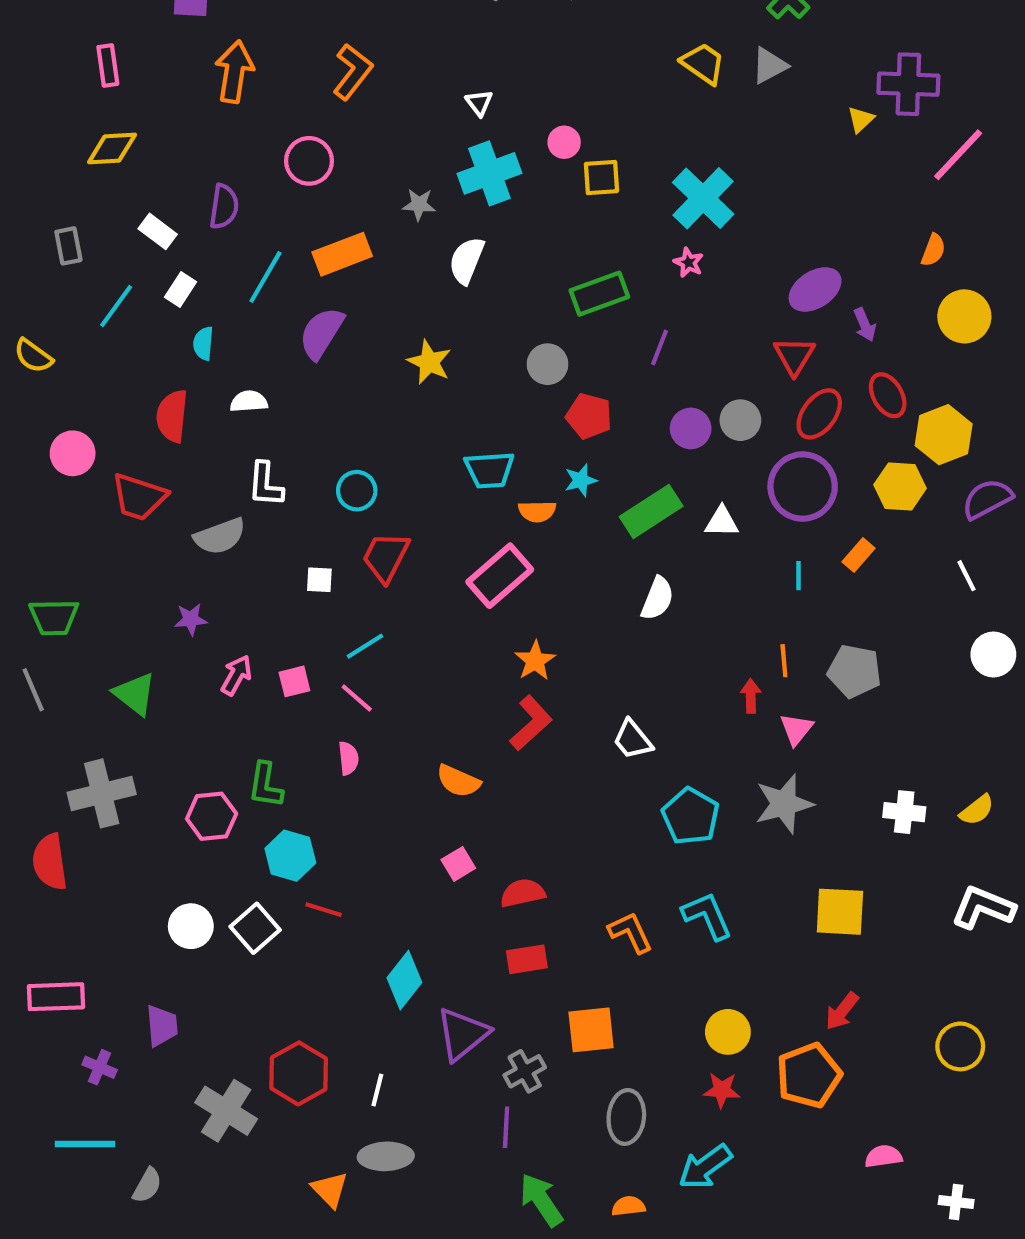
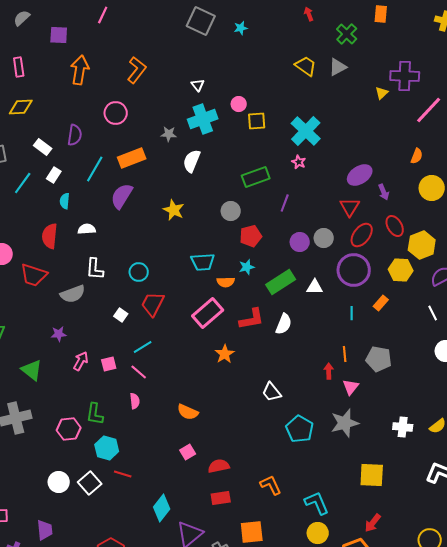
red pentagon: (589, 416) -> (251, 236), turned -30
white square: (319, 580) -> (121, 315), turned 32
red L-shape: (531, 723) -> (252, 319), moved, turned 32
cyan L-shape: (707, 916) -> (317, 503), moved

